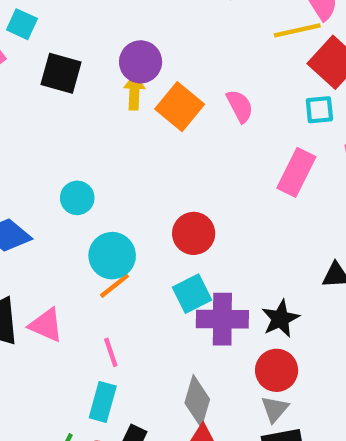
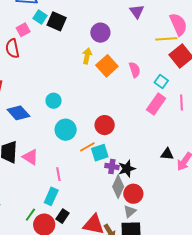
purple circle: (141, 62) -> (100, 33), moved
black square: (61, 73) -> (57, 21), moved
cyan square: (319, 110) -> (161, 82), moved, turned 32
orange line: (115, 286) -> (87, 147), moved
purple cross: (222, 319) -> (112, 166), size x0.6
black star: (280, 319) -> (127, 169), moved
gray diamond: (197, 401) -> (118, 187), moved

